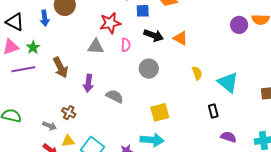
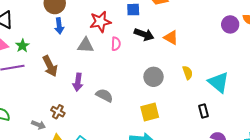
blue arrow: (45, 18) -> (59, 26), moved
gray circle: (149, 69) -> (154, 77), moved

